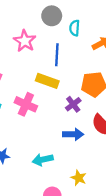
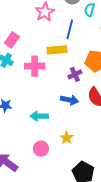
yellow rectangle: (47, 81) -> (57, 50), turned -36
pink cross: (26, 104) -> (35, 66), turned -36

